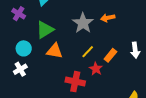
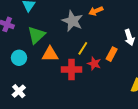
orange rectangle: (110, 55) -> (112, 54), moved
white cross: (20, 69) -> (19, 91), moved
red cross: (75, 82) -> (71, 70), moved

